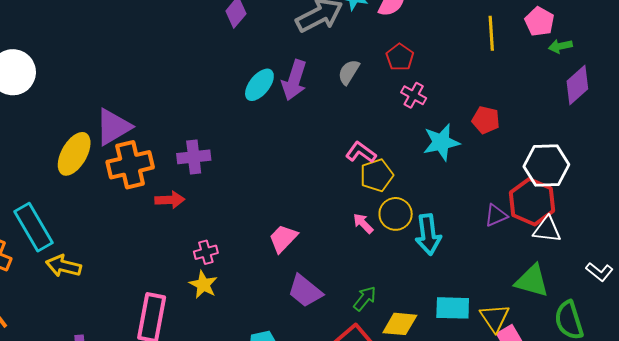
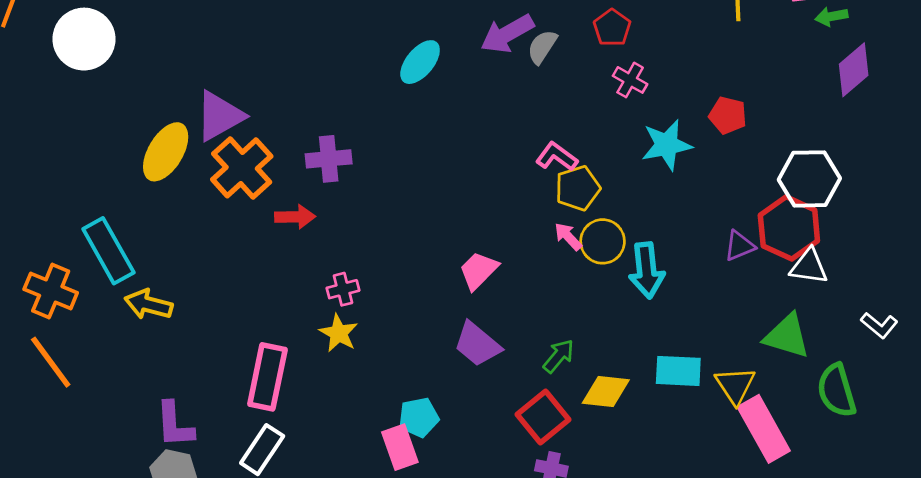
purple arrow: (294, 80) -> (507, 34), moved, turned 42
orange cross: (130, 165) -> (242, 168), turned -30
pink arrow: (363, 223) -> (568, 237), moved
pink trapezoid: (283, 238) -> (479, 270), moved

